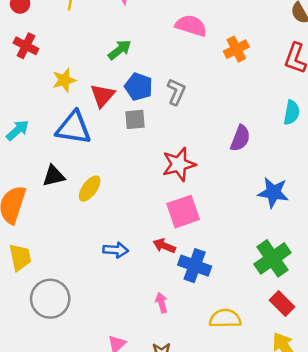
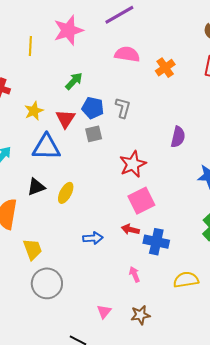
yellow trapezoid: (20, 257) -> (33, 249), moved

